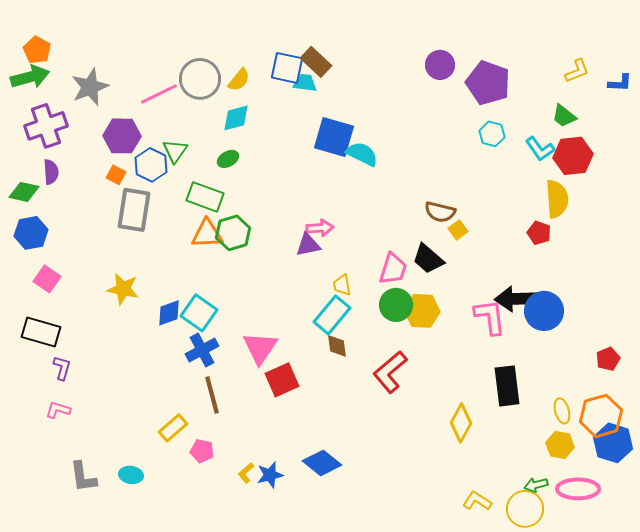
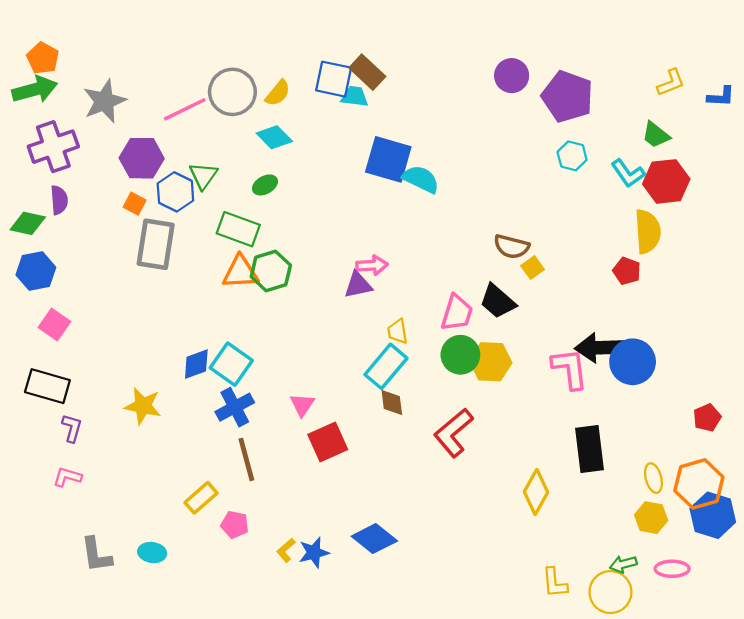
cyan diamond: (236, 118) -> (274, 137), turned 60
yellow star: (123, 289) -> (143, 406), moved
pink triangle: (260, 348) -> (302, 405), size x0.6
pink ellipse: (578, 489) -> (672, 569), size x0.7
yellow L-shape: (477, 501) -> (555, 583), turned -128

